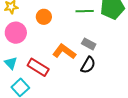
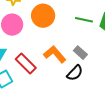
orange circle: (44, 17) -> (43, 16), size x1.5

